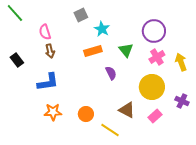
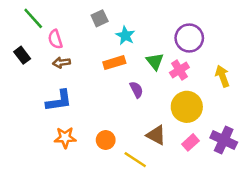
green line: (15, 13) -> (33, 18), moved
brown arrow: (50, 51) -> (61, 63), turned 96
pink cross: (157, 57) -> (179, 70), moved
black rectangle: (17, 60) -> (22, 55), moved
purple cross: (182, 101) -> (224, 140), moved, size x1.5

